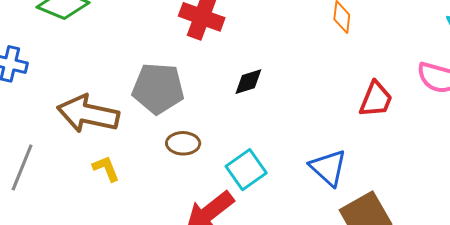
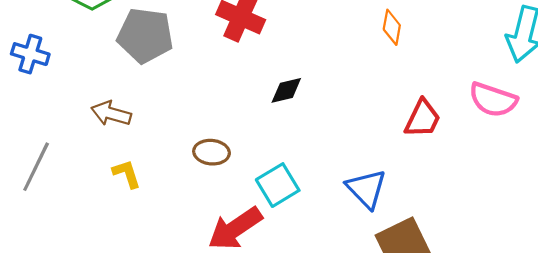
gray pentagon: (158, 88) -> (145, 36), moved
brown arrow: (88, 114) -> (111, 114), size x0.6

